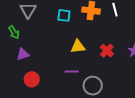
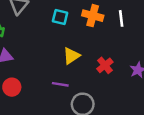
yellow triangle: (78, 46) -> (71, 56), turned -35

